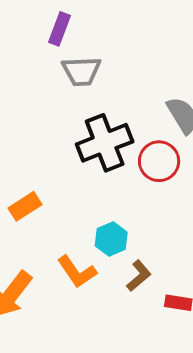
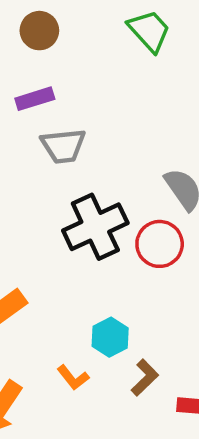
purple rectangle: (59, 29) -> (35, 99), turned 56
orange L-shape: (77, 272) -> (73, 378), size x0.7

